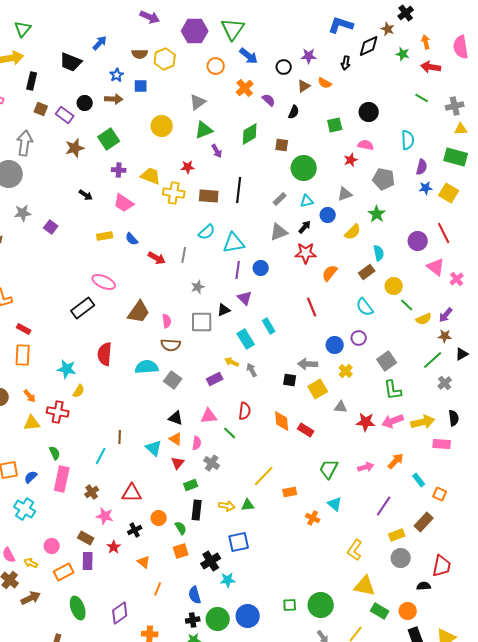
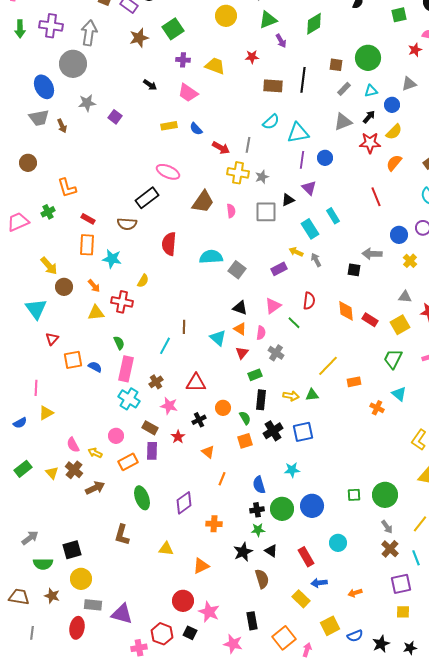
brown square: (282, 145) -> (336, 65), moved
yellow cross: (174, 193) -> (238, 173), moved
yellow semicircle: (353, 232) -> (394, 132), moved
brown semicircle: (171, 345) -> (127, 224), moved
cyan star: (67, 369) -> (112, 259), moved
yellow square: (318, 389) -> (400, 325), moved
pink triangle: (209, 416) -> (273, 306), turned -30
blue semicircle: (31, 477) -> (95, 367), turned 72
cyan cross: (25, 509) -> (129, 399), moved
black cross: (211, 561) -> (273, 431), moved

